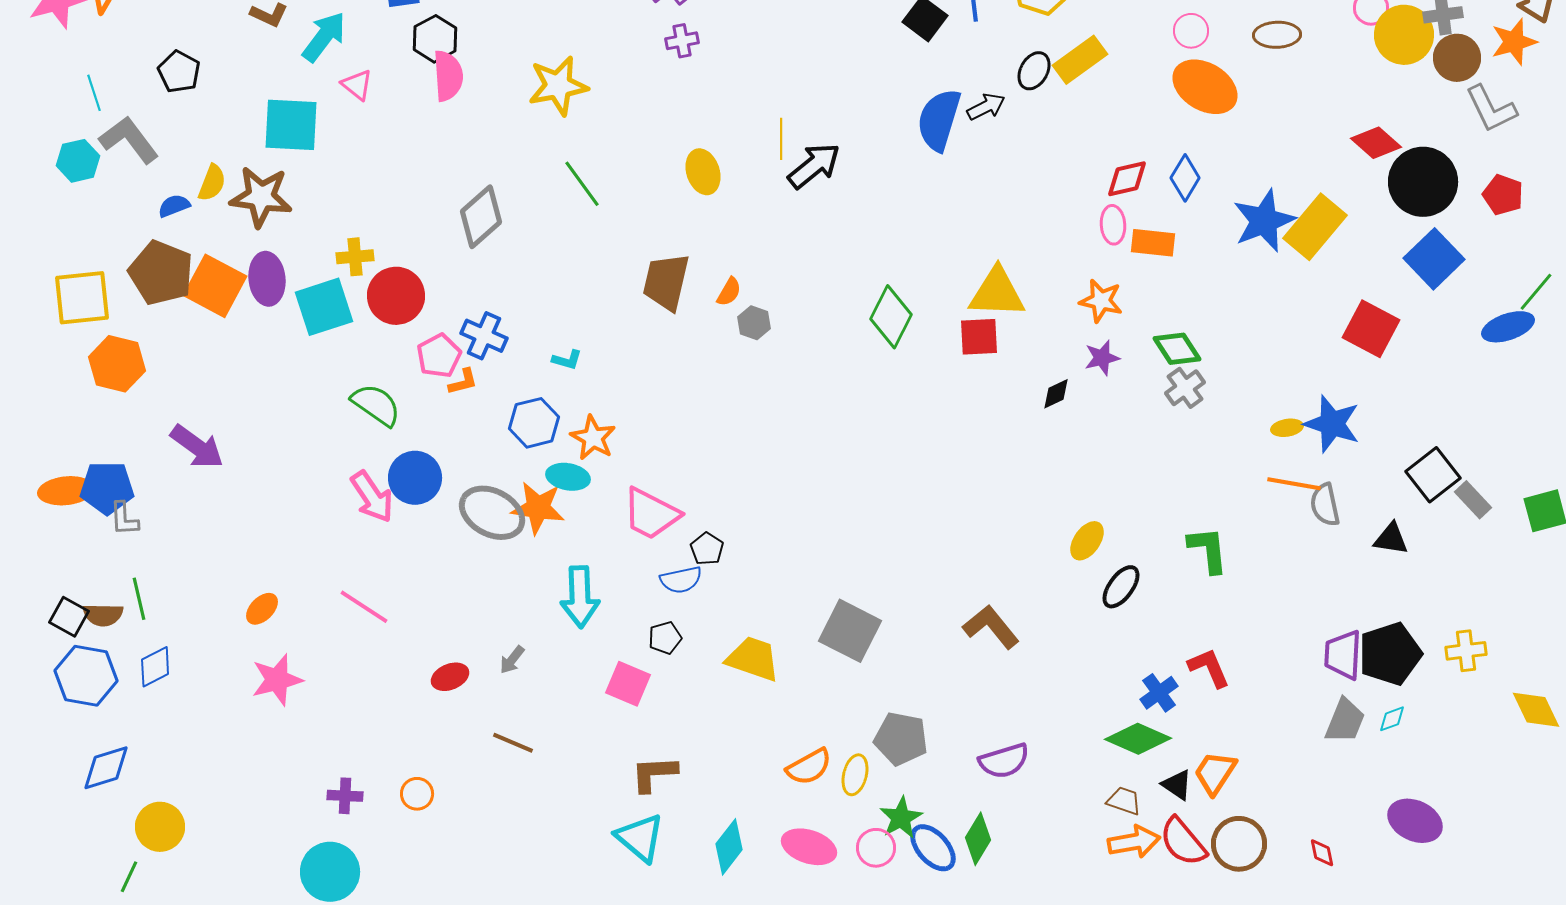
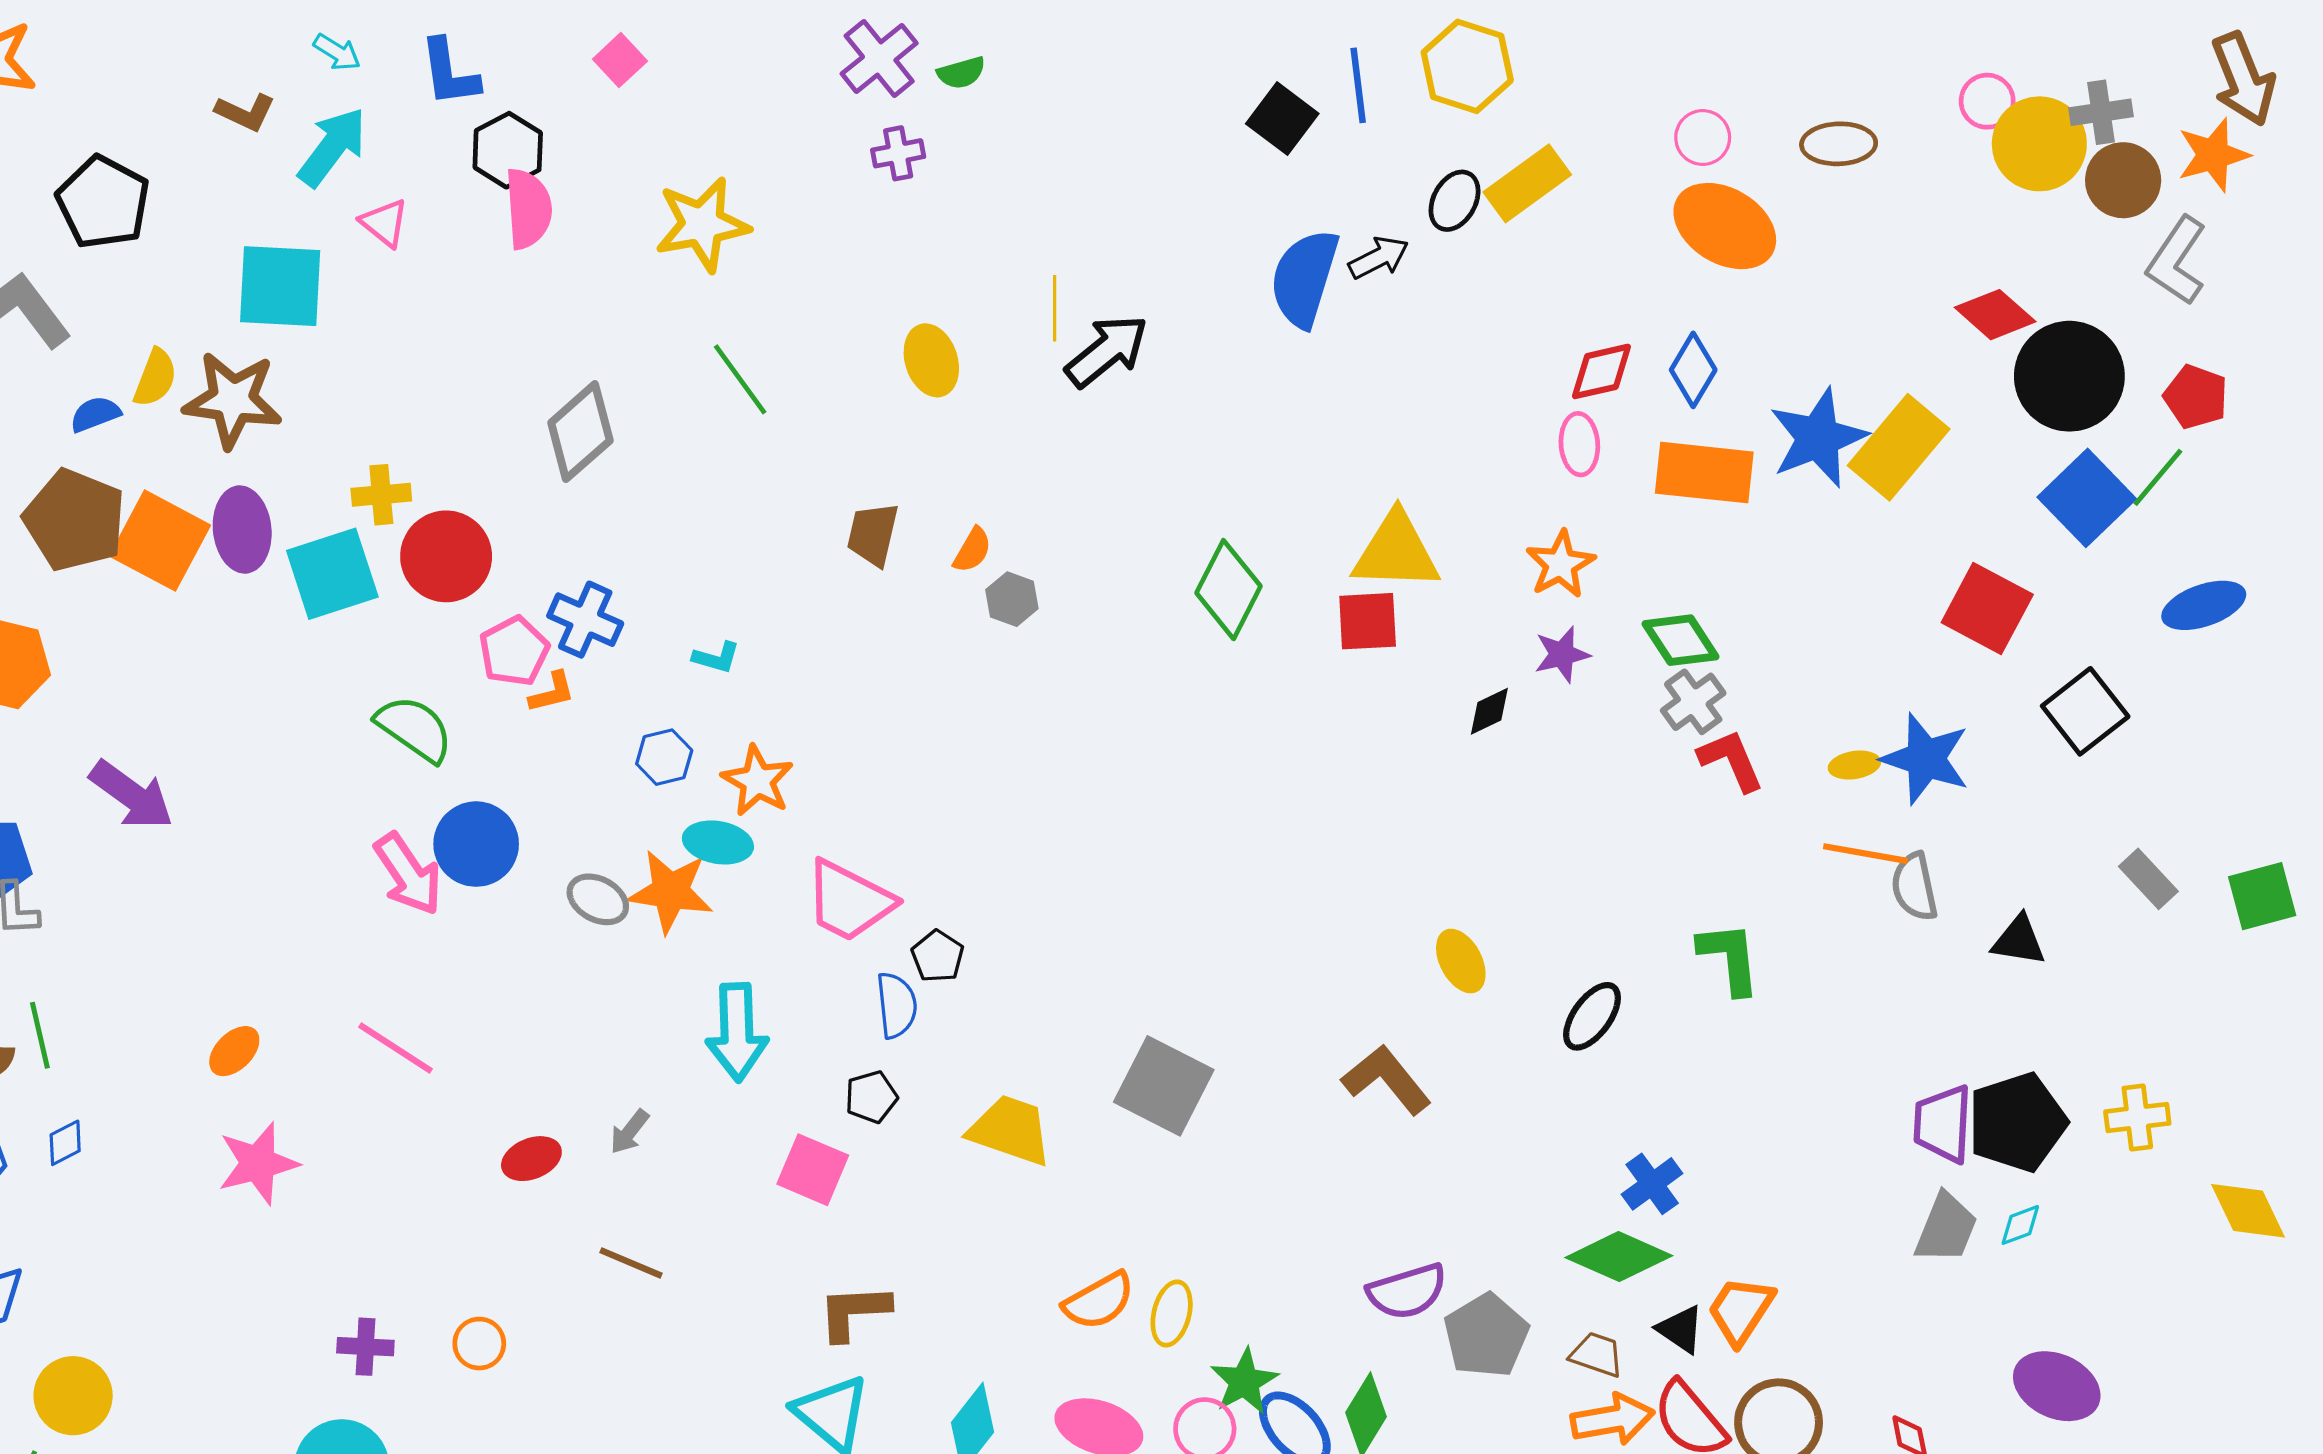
black pentagon: (179, 72) -> (103, 202), size x1.4
gray L-shape: (1491, 109) -> (2177, 261), turned 60
orange rectangle: (1153, 243) -> (1704, 473), moved, size x1.4
brown trapezoid: (666, 282) -> (873, 534), size x0.7
green line: (1536, 292) -> (2158, 477), moved
orange star: (1101, 301) -> (1560, 564), turned 30
blue hexagon: (534, 423) -> (664, 757), size x0.7
black square: (1433, 475) -> (2085, 711), moved
gray ellipse: (492, 513) -> (598, 899), size x0.6
yellow ellipse: (1087, 541) -> (1461, 961), moved, turned -63
blue semicircle: (681, 580) -> (897, 1005), turned -84
blue diamond: (155, 667) -> (65, 1143), size x0.7
red L-shape: (1209, 668) -> (1731, 760), moved
gray pentagon: (901, 739) -> (1486, 1336), moved, turned 30

